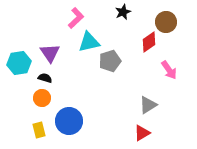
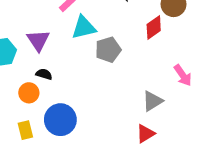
pink arrow: (169, 70) -> (183, 75), moved
black semicircle: (45, 78) -> (44, 74), moved

